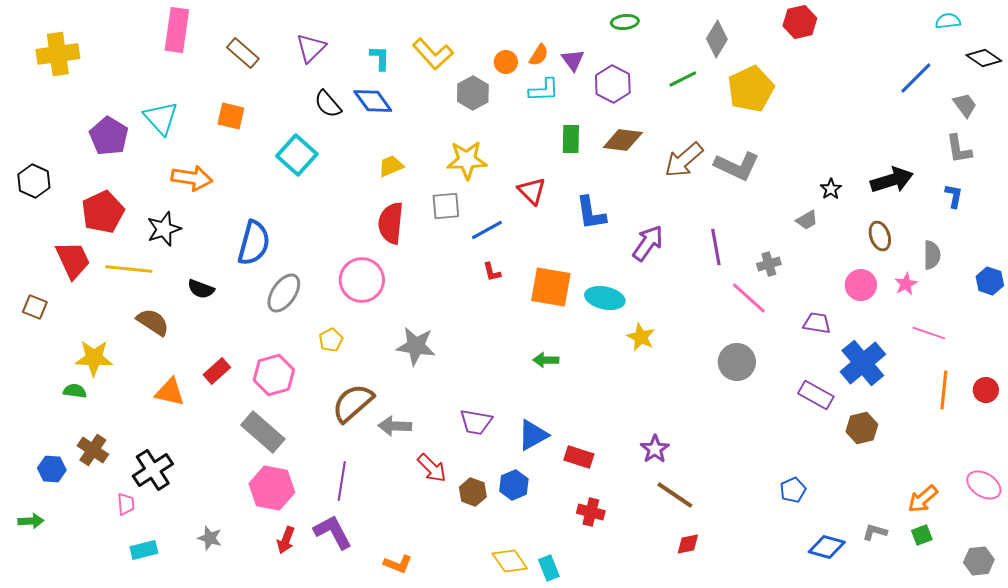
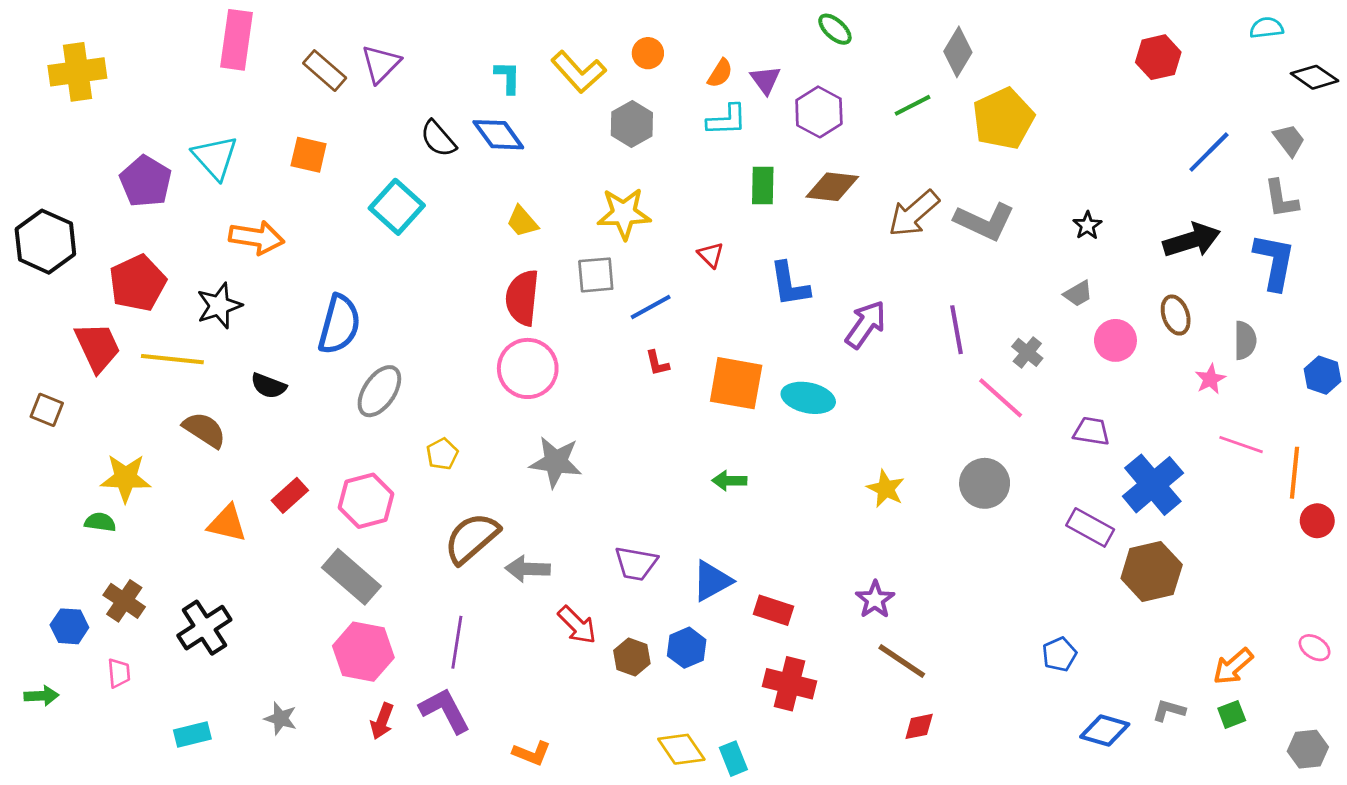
green ellipse: (625, 22) -> (835, 29), turned 48
red hexagon: (800, 22) -> (1158, 57), moved
purple triangle: (311, 48) -> (381, 64), moved
orange circle: (506, 62) -> (648, 53), moved
blue line: (916, 78) -> (1209, 152), moved
yellow trapezoid: (391, 166) -> (522, 222), turned -108
black hexagon: (34, 181) -> (45, 242), size x1.4
black star: (831, 189) -> (1087, 226), moved
red triangle: (532, 191) -> (711, 255), size x0.7
blue L-shape: (954, 196) -> (1274, 262), size x1.8
gray cross: (769, 264) -> (1027, 352), turned -35
pink circle: (362, 280) -> (528, 368), moved
pink circle: (861, 285) -> (1115, 340), moved
yellow star: (641, 337) -> (886, 489), moved
orange line: (944, 390) -> (1294, 473), moved
brown hexagon: (862, 428) -> (1152, 572), size x1.4
pink ellipse: (984, 485) -> (1315, 648), size x0.7
pink trapezoid: (126, 504) -> (119, 673), moved
red cross: (591, 512) -> (790, 684), size x1.4

